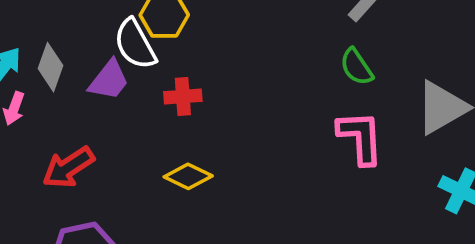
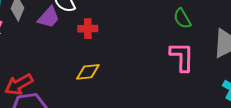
red arrow: (68, 167) -> (19, 84), moved
yellow diamond: (188, 176) -> (88, 72), turned -35

